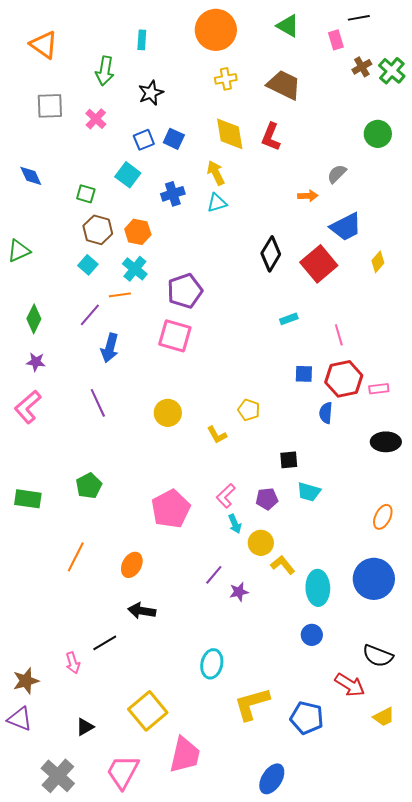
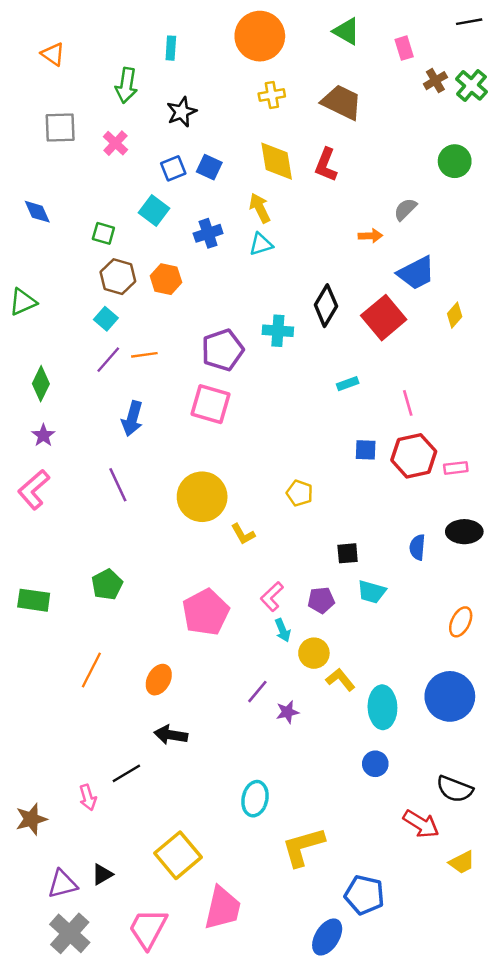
black line: (359, 18) -> (469, 22), moved
orange triangle: (44, 45) -> (53, 54), size x0.7
cyan cross: (135, 269) -> (278, 331), moved, turned -35
purple line: (90, 315) -> (108, 360), moved
purple star: (36, 362) -> (43, 435), turned 30
yellow circle: (168, 413) -> (202, 497), size x1.5
blue semicircle: (326, 413) -> (417, 547), moved
yellow L-shape: (217, 435) -> (243, 534), moved
blue pentagon: (307, 718) -> (364, 895), moved
purple triangle: (20, 719) -> (63, 884), moved, turned -36

